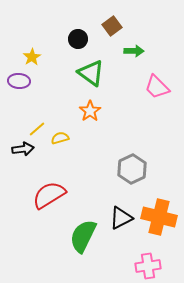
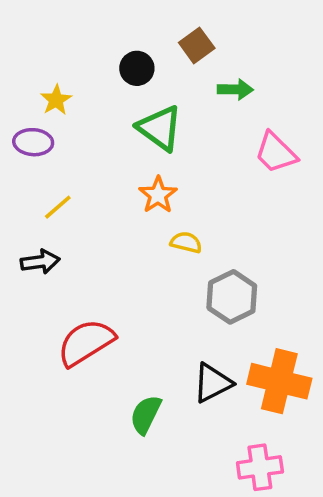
yellow line: (37, 129) -> (58, 207), moved
yellow semicircle: (60, 138) -> (186, 242), moved, turned 30
green semicircle: (83, 236) -> (146, 415), size x0.7

